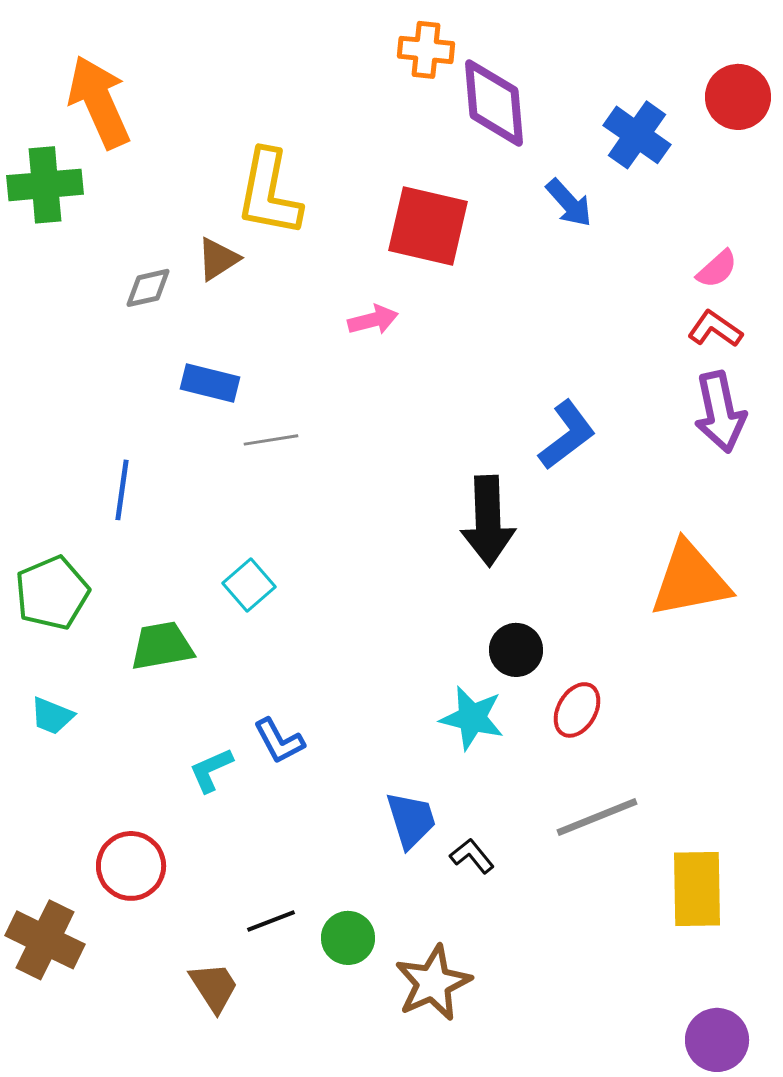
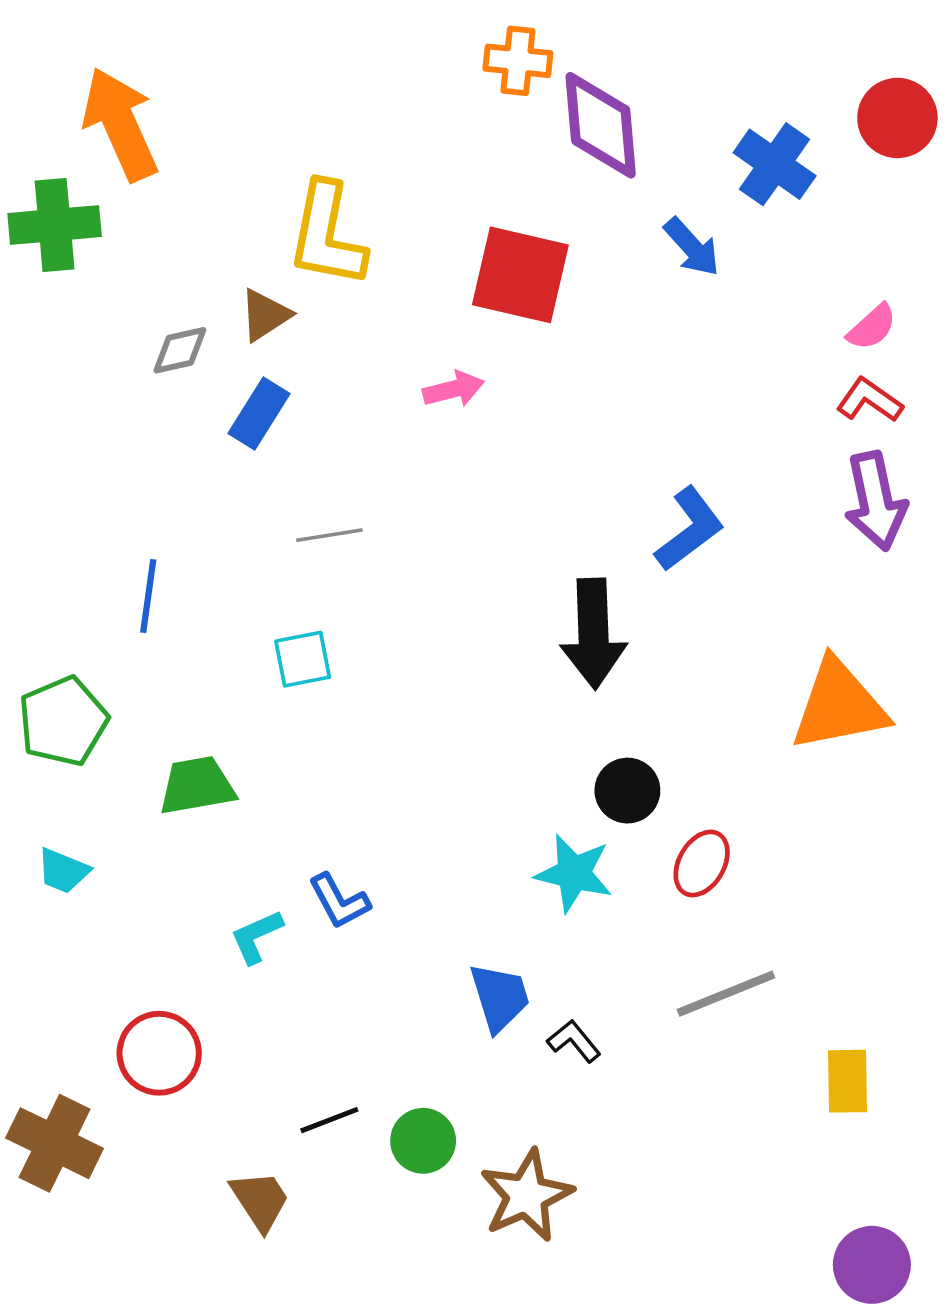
blue rectangle: (210, 383) -> (259, 414), moved, turned -72
cyan square: (249, 585) -> (303, 659), moved, turned 30
yellow rectangle: (697, 889) -> (848, 1081), size x0.7

